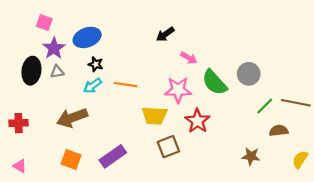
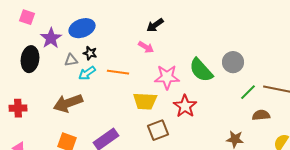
pink square: (44, 22) -> (27, 17), moved
pink arrow: (189, 58) -> (146, 47), moved
gray triangle: (57, 72) -> (71, 60), moved

